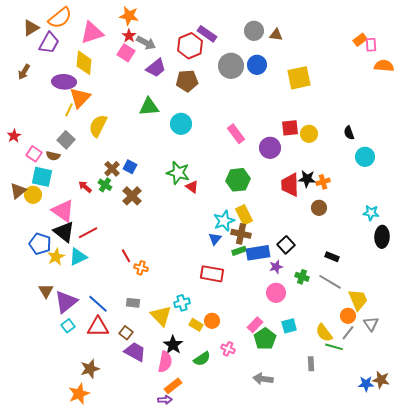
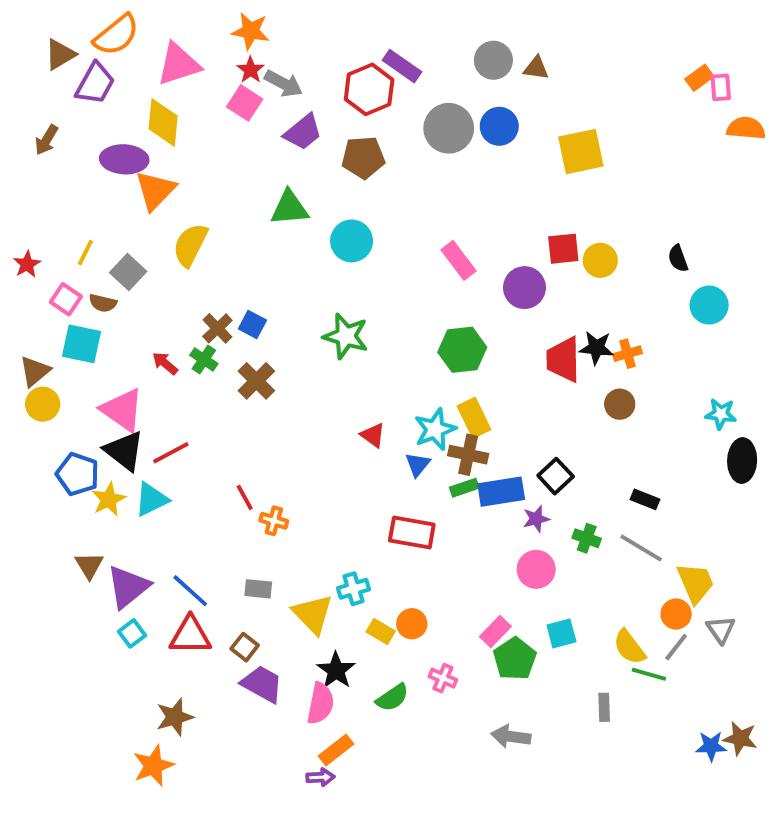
yellow line: (69, 110) -> (85, 253), moved
red triangle: (192, 187) -> (373, 435), moved
yellow circle: (33, 195) -> (43, 404), moved

